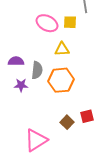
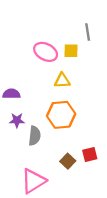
gray semicircle: (37, 70) -> (35, 136), moved

